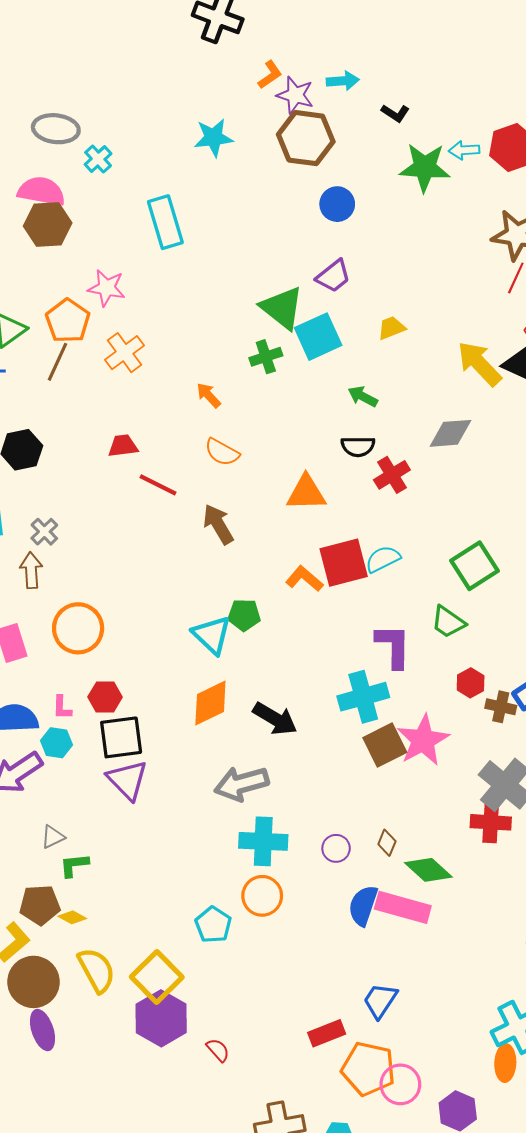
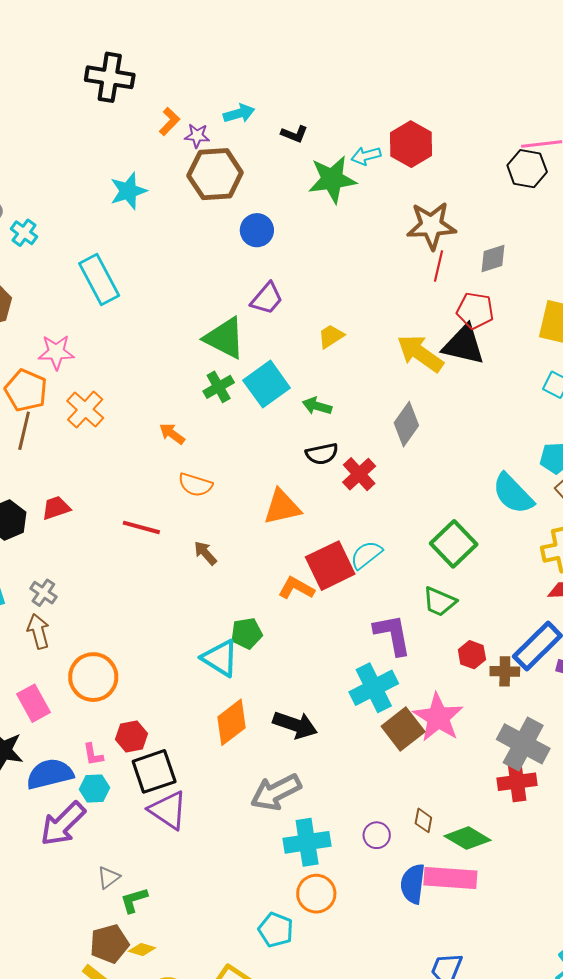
purple star: (295, 95) -> (197, 136), size x0.7
cyan square: (318, 337) -> (267, 384), moved
gray diamond: (451, 433) -> (406, 424), turned -39
red trapezoid: (123, 446) -> (56, 508), moved
brown arrow: (218, 524) -> (205, 553), size x0.7

